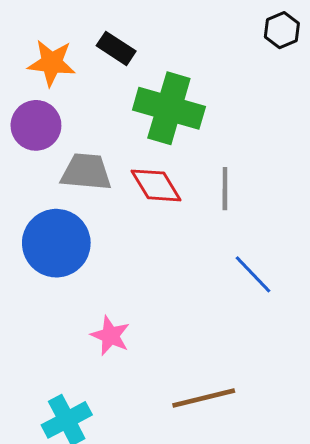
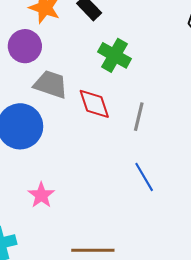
green cross: (169, 108) -> (114, 55), size x0.7

